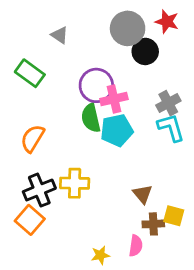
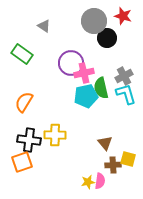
green semicircle: (91, 118) -> (101, 88), moved
black cross: (39, 190) -> (29, 140), turned 30
orange square: (30, 220) -> (22, 162), turned 30
yellow star: (100, 255) -> (88, 182), moved

